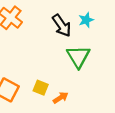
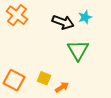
black arrow: (62, 26) -> (63, 22), turned -35

